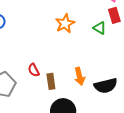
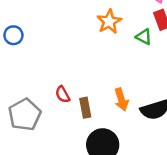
orange star: (65, 24) -> (109, 22), moved

